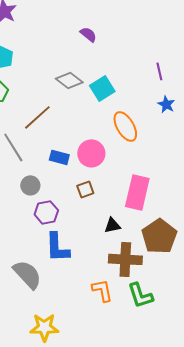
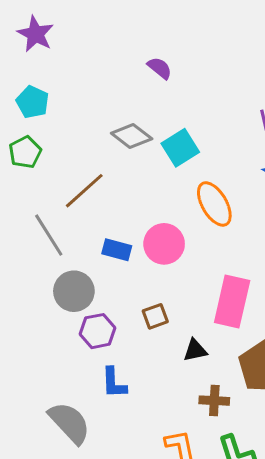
gray circle: (30, 185) -> (74, 291), size x1.4
brown square: (85, 189) -> (155, 316), moved
blue L-shape: (57, 247) -> (114, 383), size x0.7
brown cross: (125, 259) -> (214, 401), size x0.6

